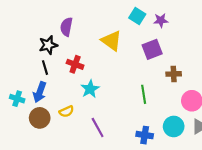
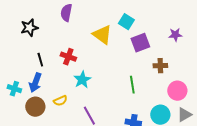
cyan square: (137, 16) -> (126, 22), moved
purple star: (161, 20) -> (175, 35), moved
purple semicircle: (66, 27) -> (66, 13), moved
black star: (48, 45) -> (29, 28), moved

